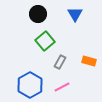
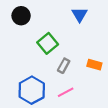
black circle: (38, 14) -> (21, 16), moved

